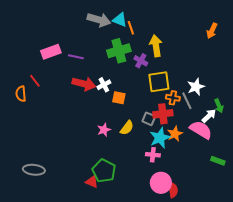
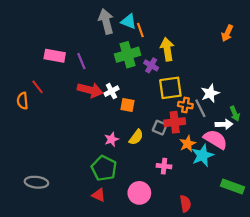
gray arrow: (99, 20) -> (106, 21), turned -120
pink rectangle: (51, 52) -> (55, 56), turned 30
purple line: (76, 57) -> (81, 61), turned 56
white arrow: (209, 116) -> (224, 124), turned 42
cyan star: (160, 138) -> (203, 155), moved
green rectangle: (218, 161) -> (233, 186), moved, size x1.5
green pentagon: (104, 171) -> (104, 168), moved
pink circle: (161, 183) -> (139, 193), moved

